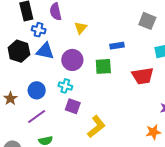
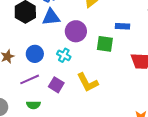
blue triangle: (45, 51) -> (51, 17), turned -30
purple square: (73, 106) -> (56, 85), moved
yellow L-shape: (96, 127) -> (88, 82), moved, turned 90

